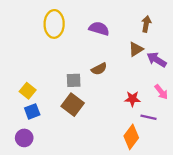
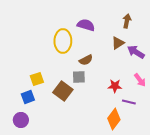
yellow ellipse: (54, 24) -> (63, 41), moved
gray square: (74, 80) -> (79, 77), moved
yellow square: (28, 91) -> (37, 79), moved, turned 32

